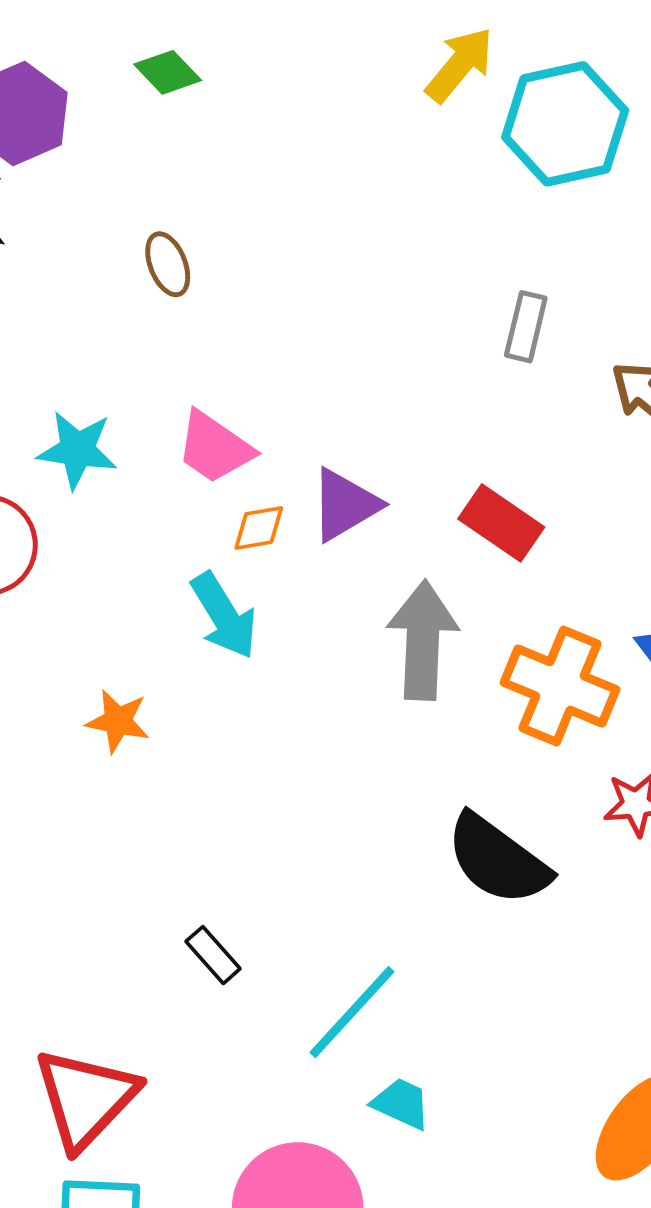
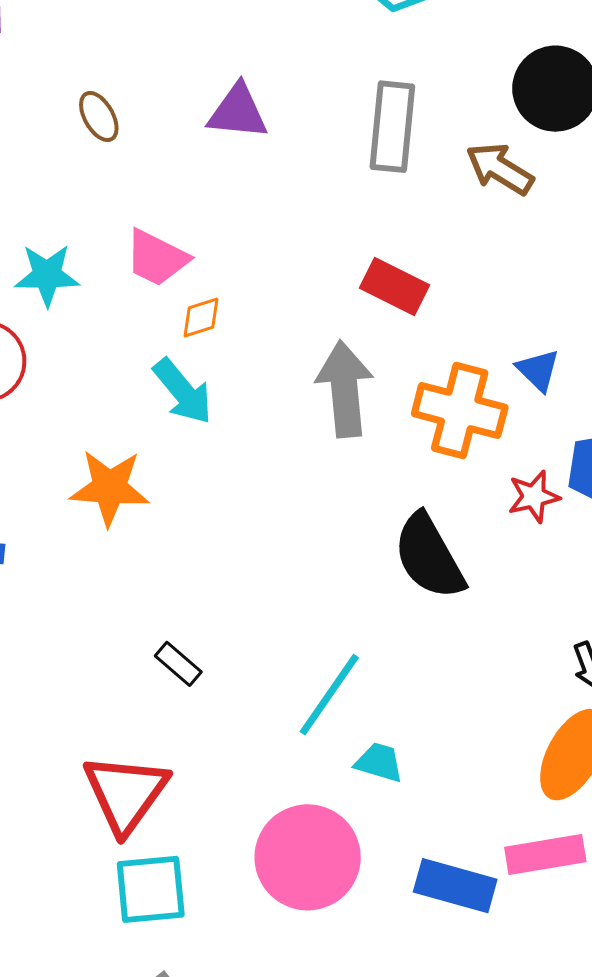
gray rectangle: (526, 327) -> (392, 127), size x1.6
purple triangle: (345, 505) -> (238, 112), moved, turned 44
orange star: (118, 721) -> (110, 488), size x1.5
black semicircle: (498, 860) -> (429, 556), turned 32
black rectangle: (213, 955) -> (178, 664), moved

